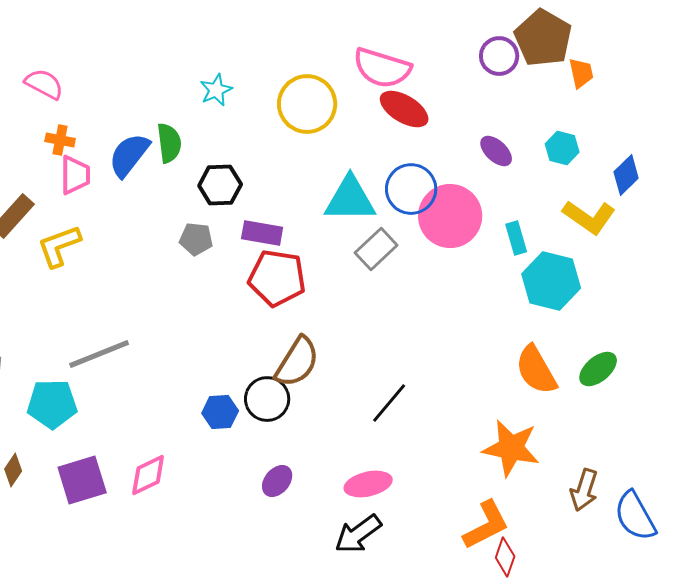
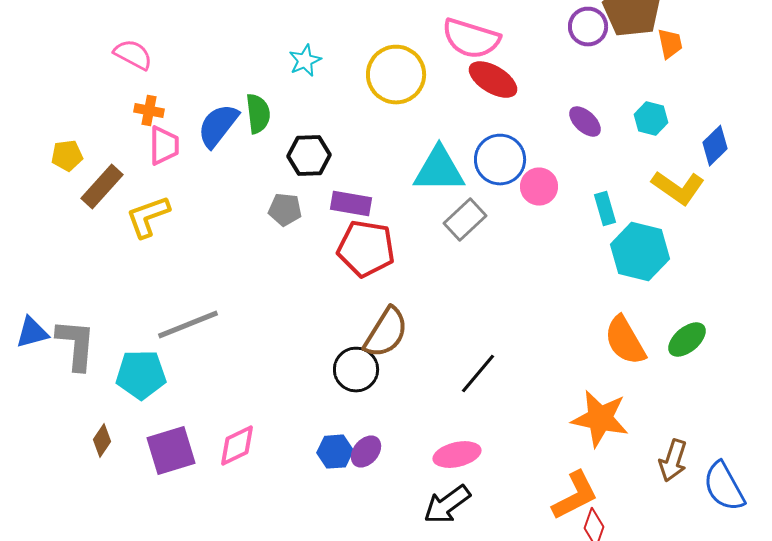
pink circle: (450, 216) -> (539, 187), size x0.6
blue hexagon: (220, 412) -> (335, 452), moved

